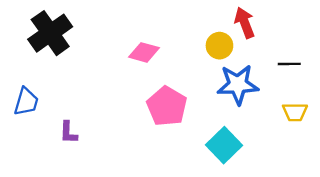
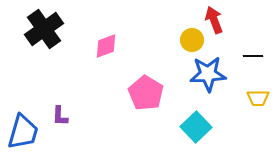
pink diamond: (144, 52) -> (106, 46), moved, turned -36
blue trapezoid: (26, 102) -> (23, 132), moved, size x1.4

